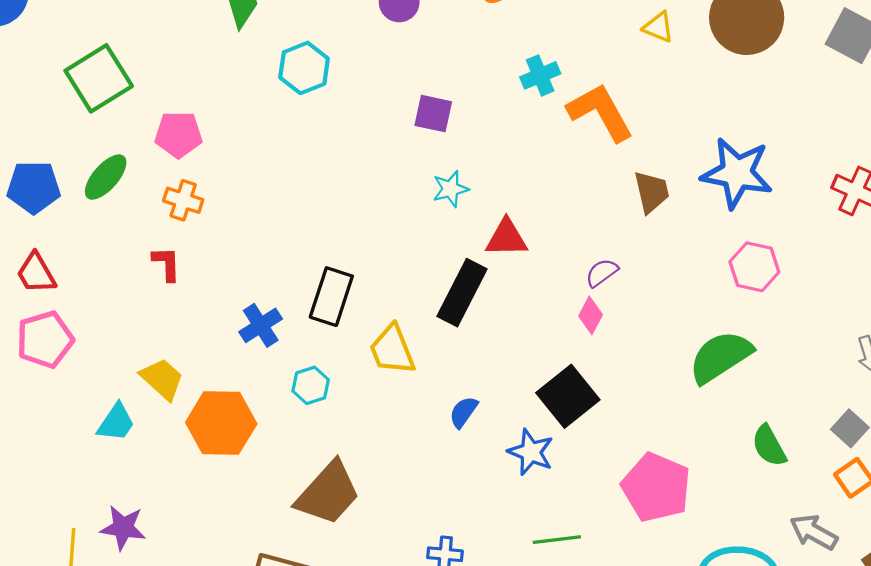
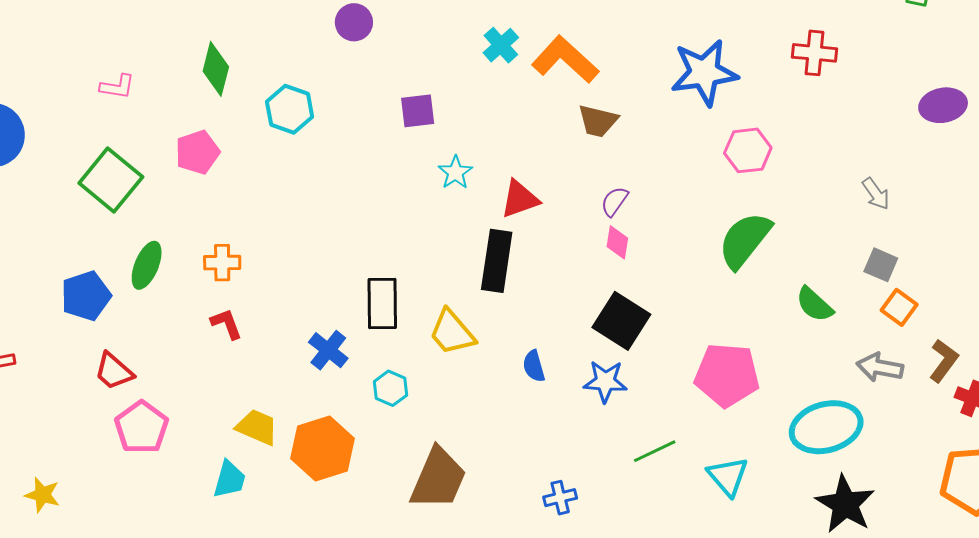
pink pentagon: (179, 135) -> (197, 152), moved
brown trapezoid: (652, 192) -> (598, 121), moved, turned 135
blue semicircle: (463, 412) -> (534, 366), turned -32

